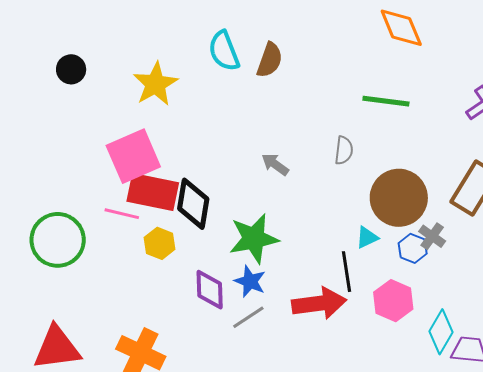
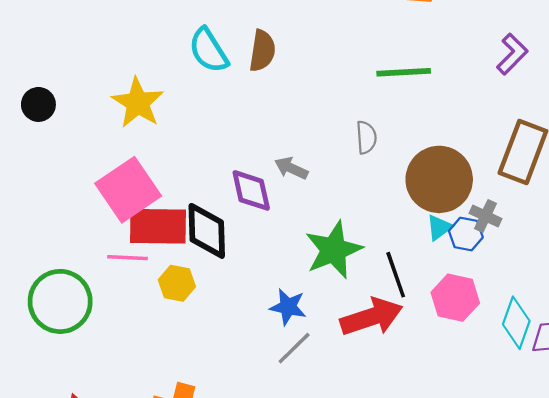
cyan triangle: (367, 237) -> (439, 227), moved
green star: (254, 238) -> (334, 250), moved
purple diamond: (210, 290) -> (251, 190), moved

